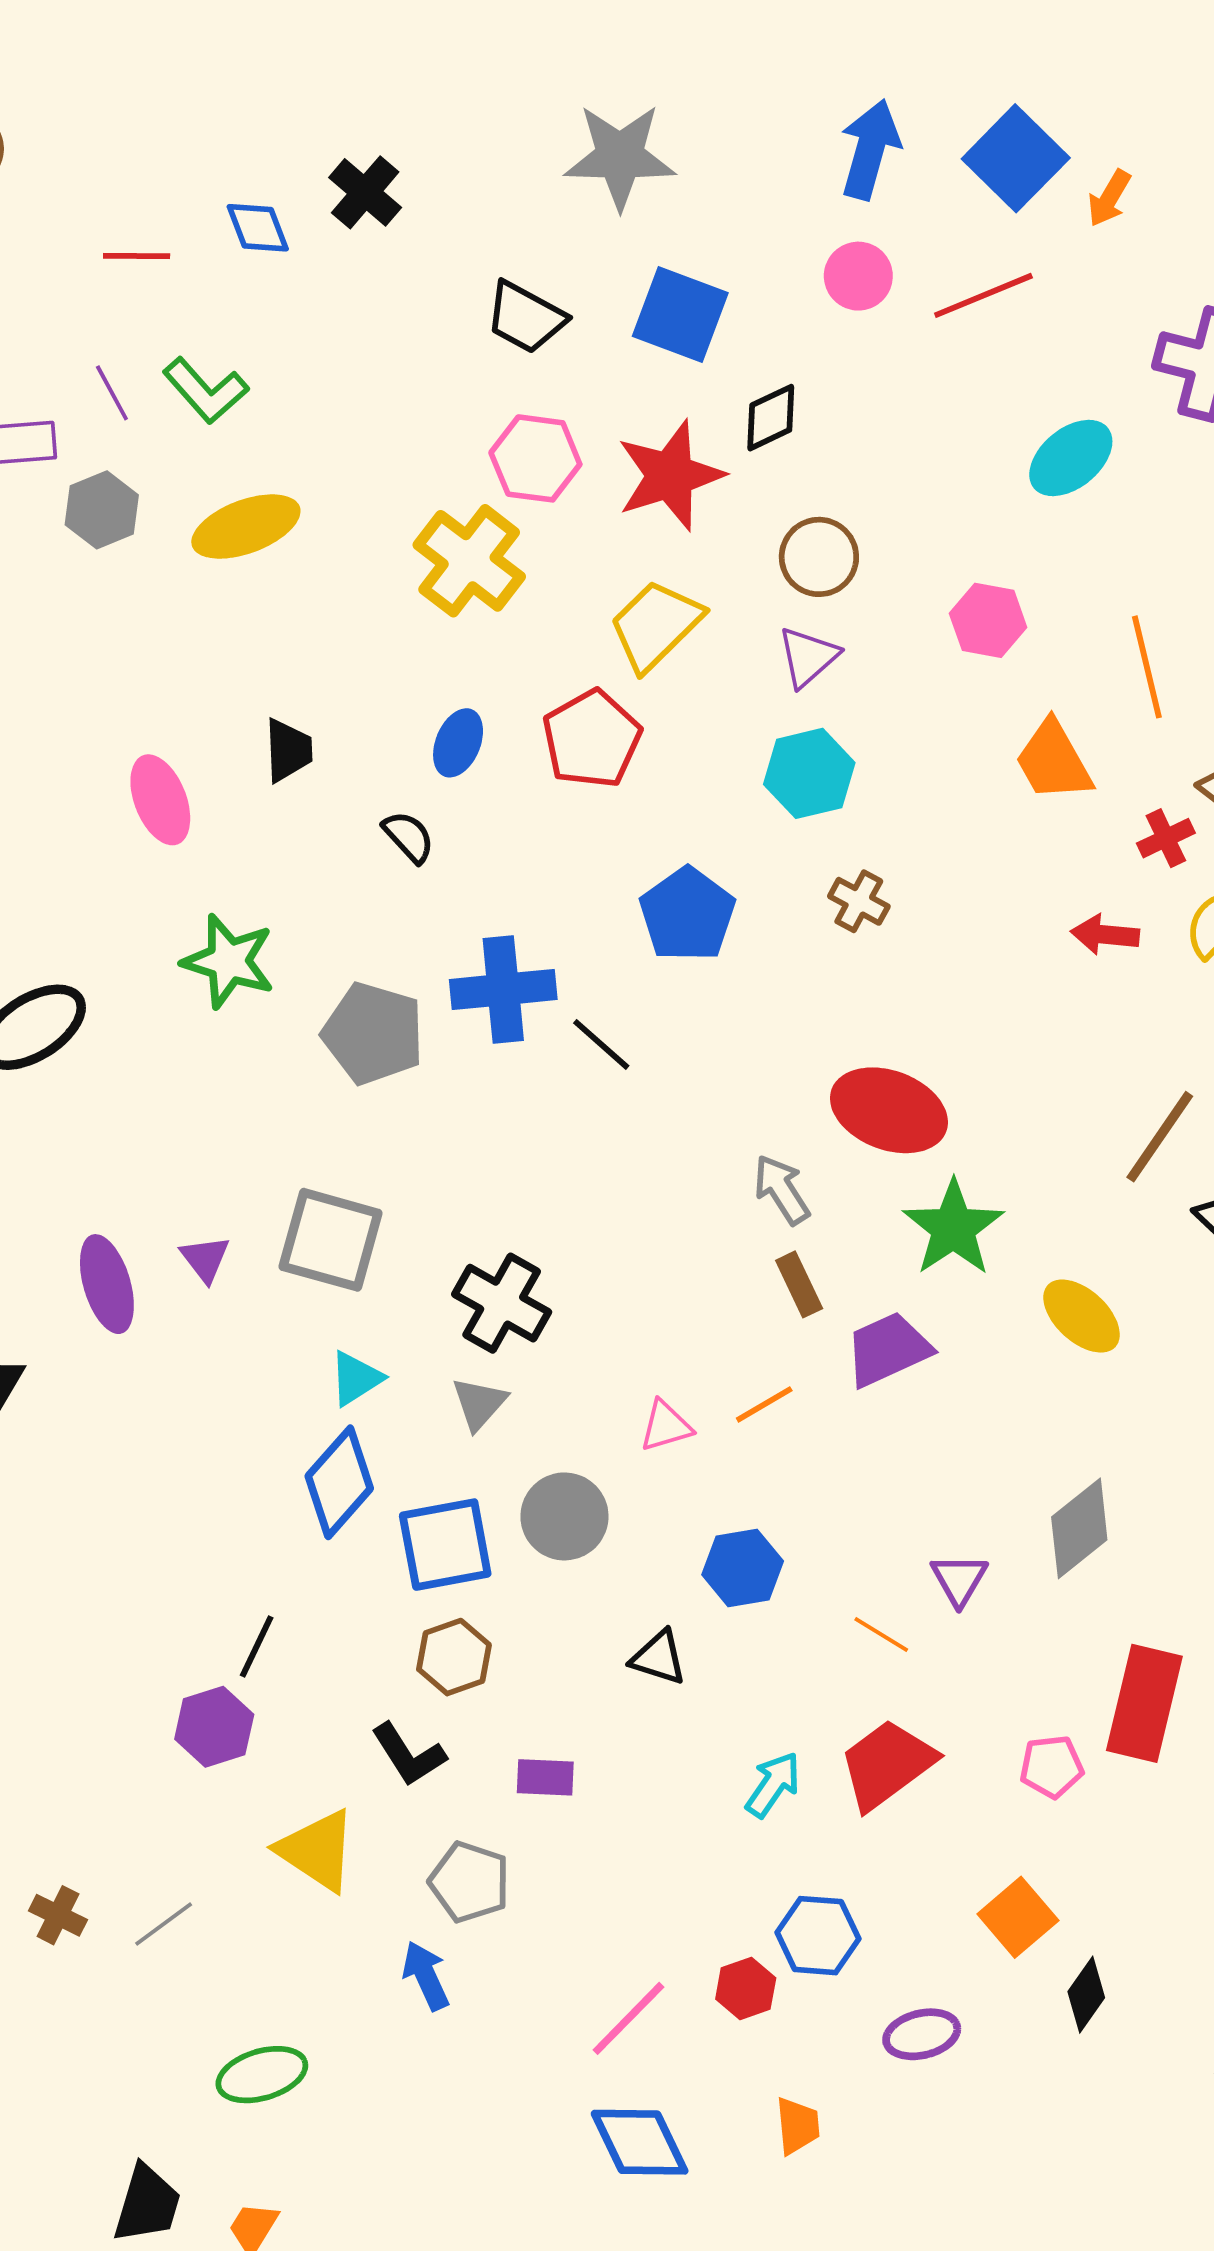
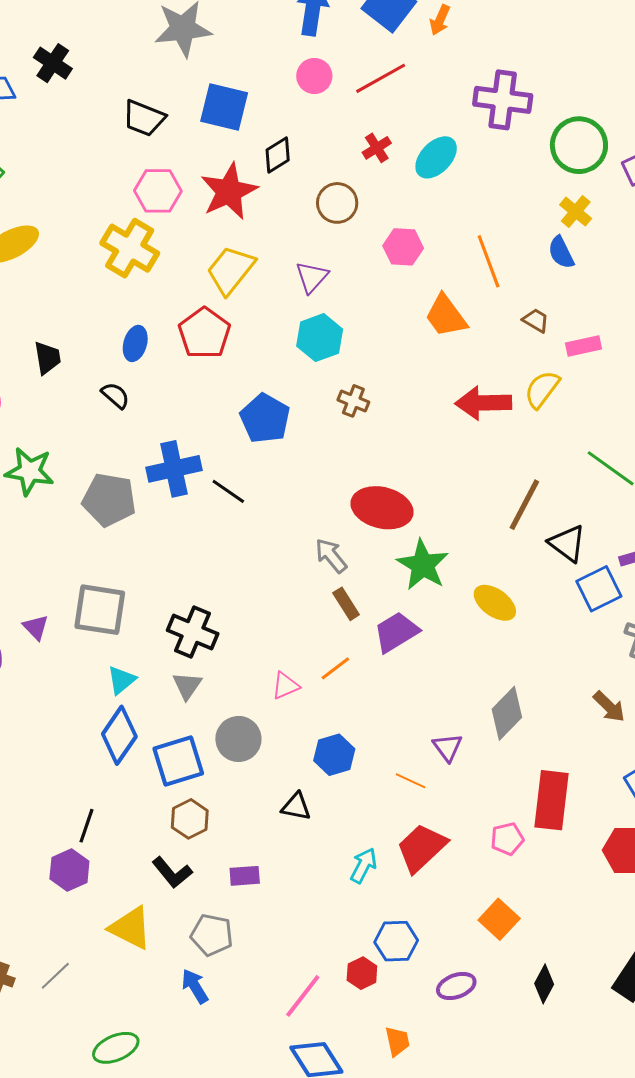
brown circle: (819, 557) -> (337, 203), moved
red cross: (1166, 838) -> (377, 148), moved
red arrow: (1105, 935) -> (483, 403), size x1.6
black diamond: (1086, 1995) -> (544, 984), moved

